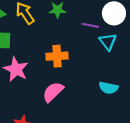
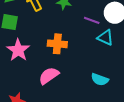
cyan triangle: (108, 42) -> (105, 38), turned -36

